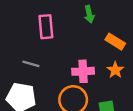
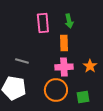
pink rectangle: (46, 27) -> (43, 23), moved
orange rectangle: (115, 42) -> (64, 43), moved, turned 56

